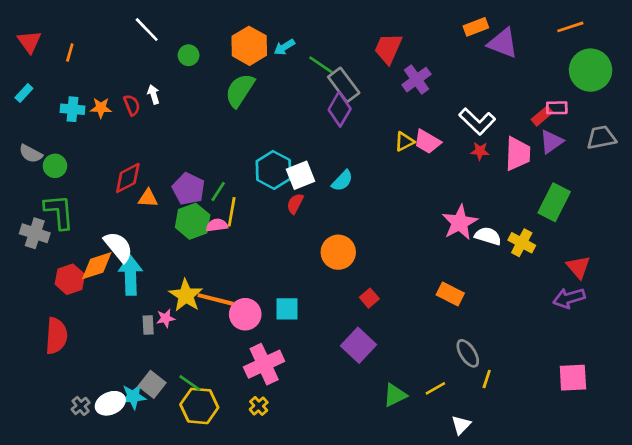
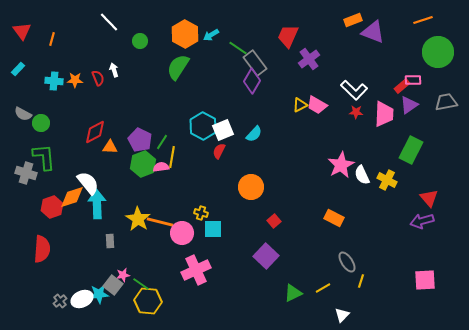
white semicircle: (488, 236) -> (362, 175), turned -132
pink star: (166, 318) -> (123, 275), moved
yellow cross: (259, 406) -> (201, 213), moved, turned -32

